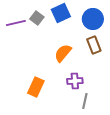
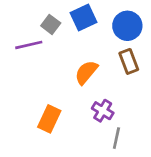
purple line: (16, 23) -> (29, 45), moved
purple cross: (75, 81) -> (103, 111), turned 35

